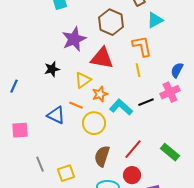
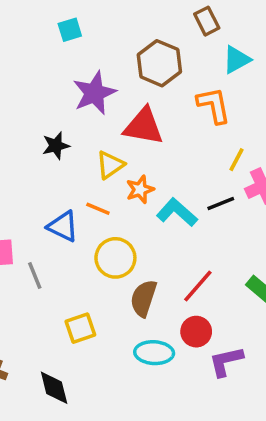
yellow line: (138, 70) -> (237, 160), moved, turned 40
yellow circle: (94, 123) -> (115, 258), moved
gray line: (40, 164) -> (35, 275), moved

